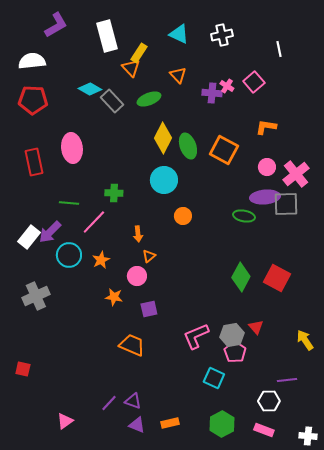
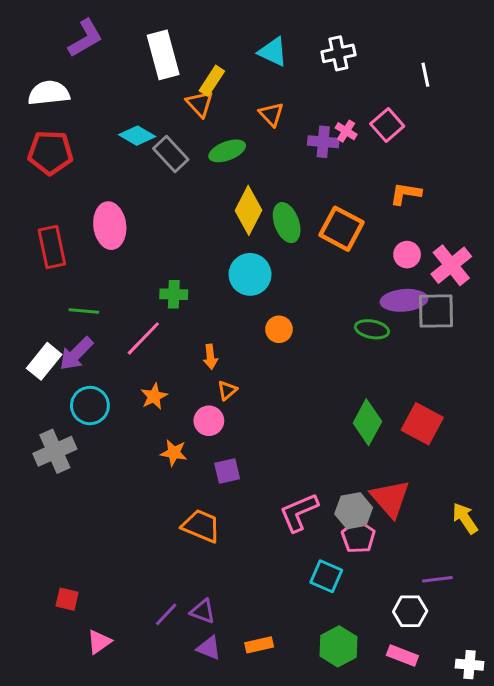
green line: (69, 203) -> (84, 311), moved
cyan circle: (69, 255) -> (90, 406), moved
red triangle: (256, 327) -> (390, 498), size x1.8
red square: (23, 369) -> (67, 599), moved

